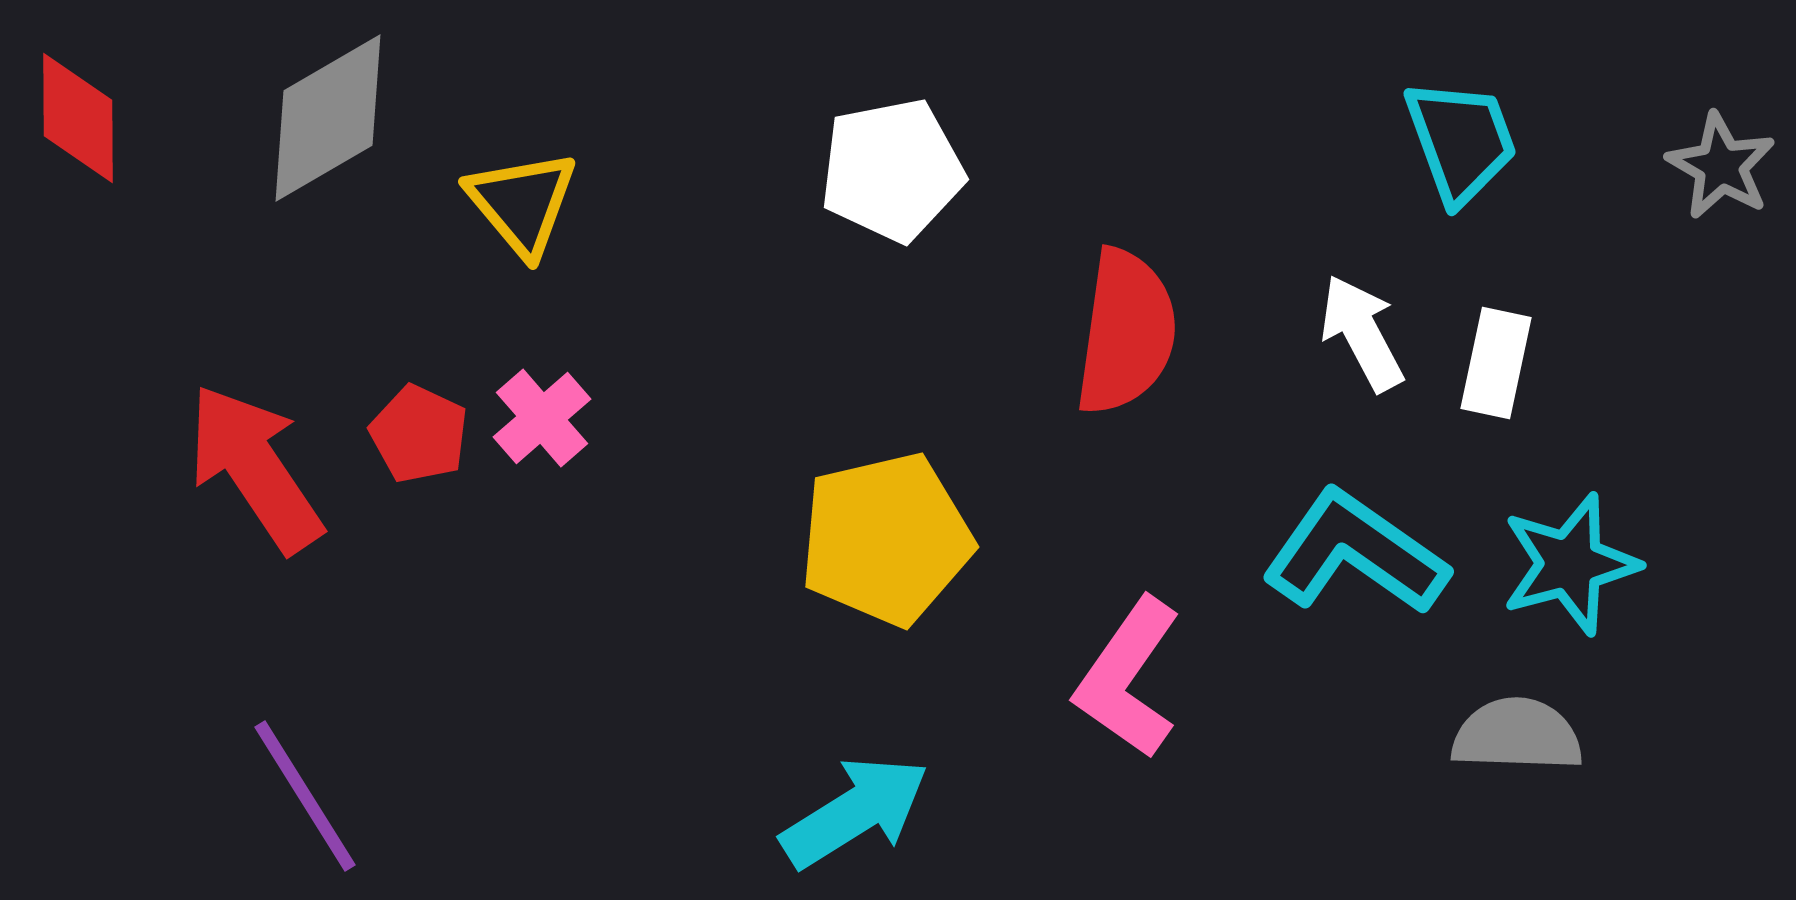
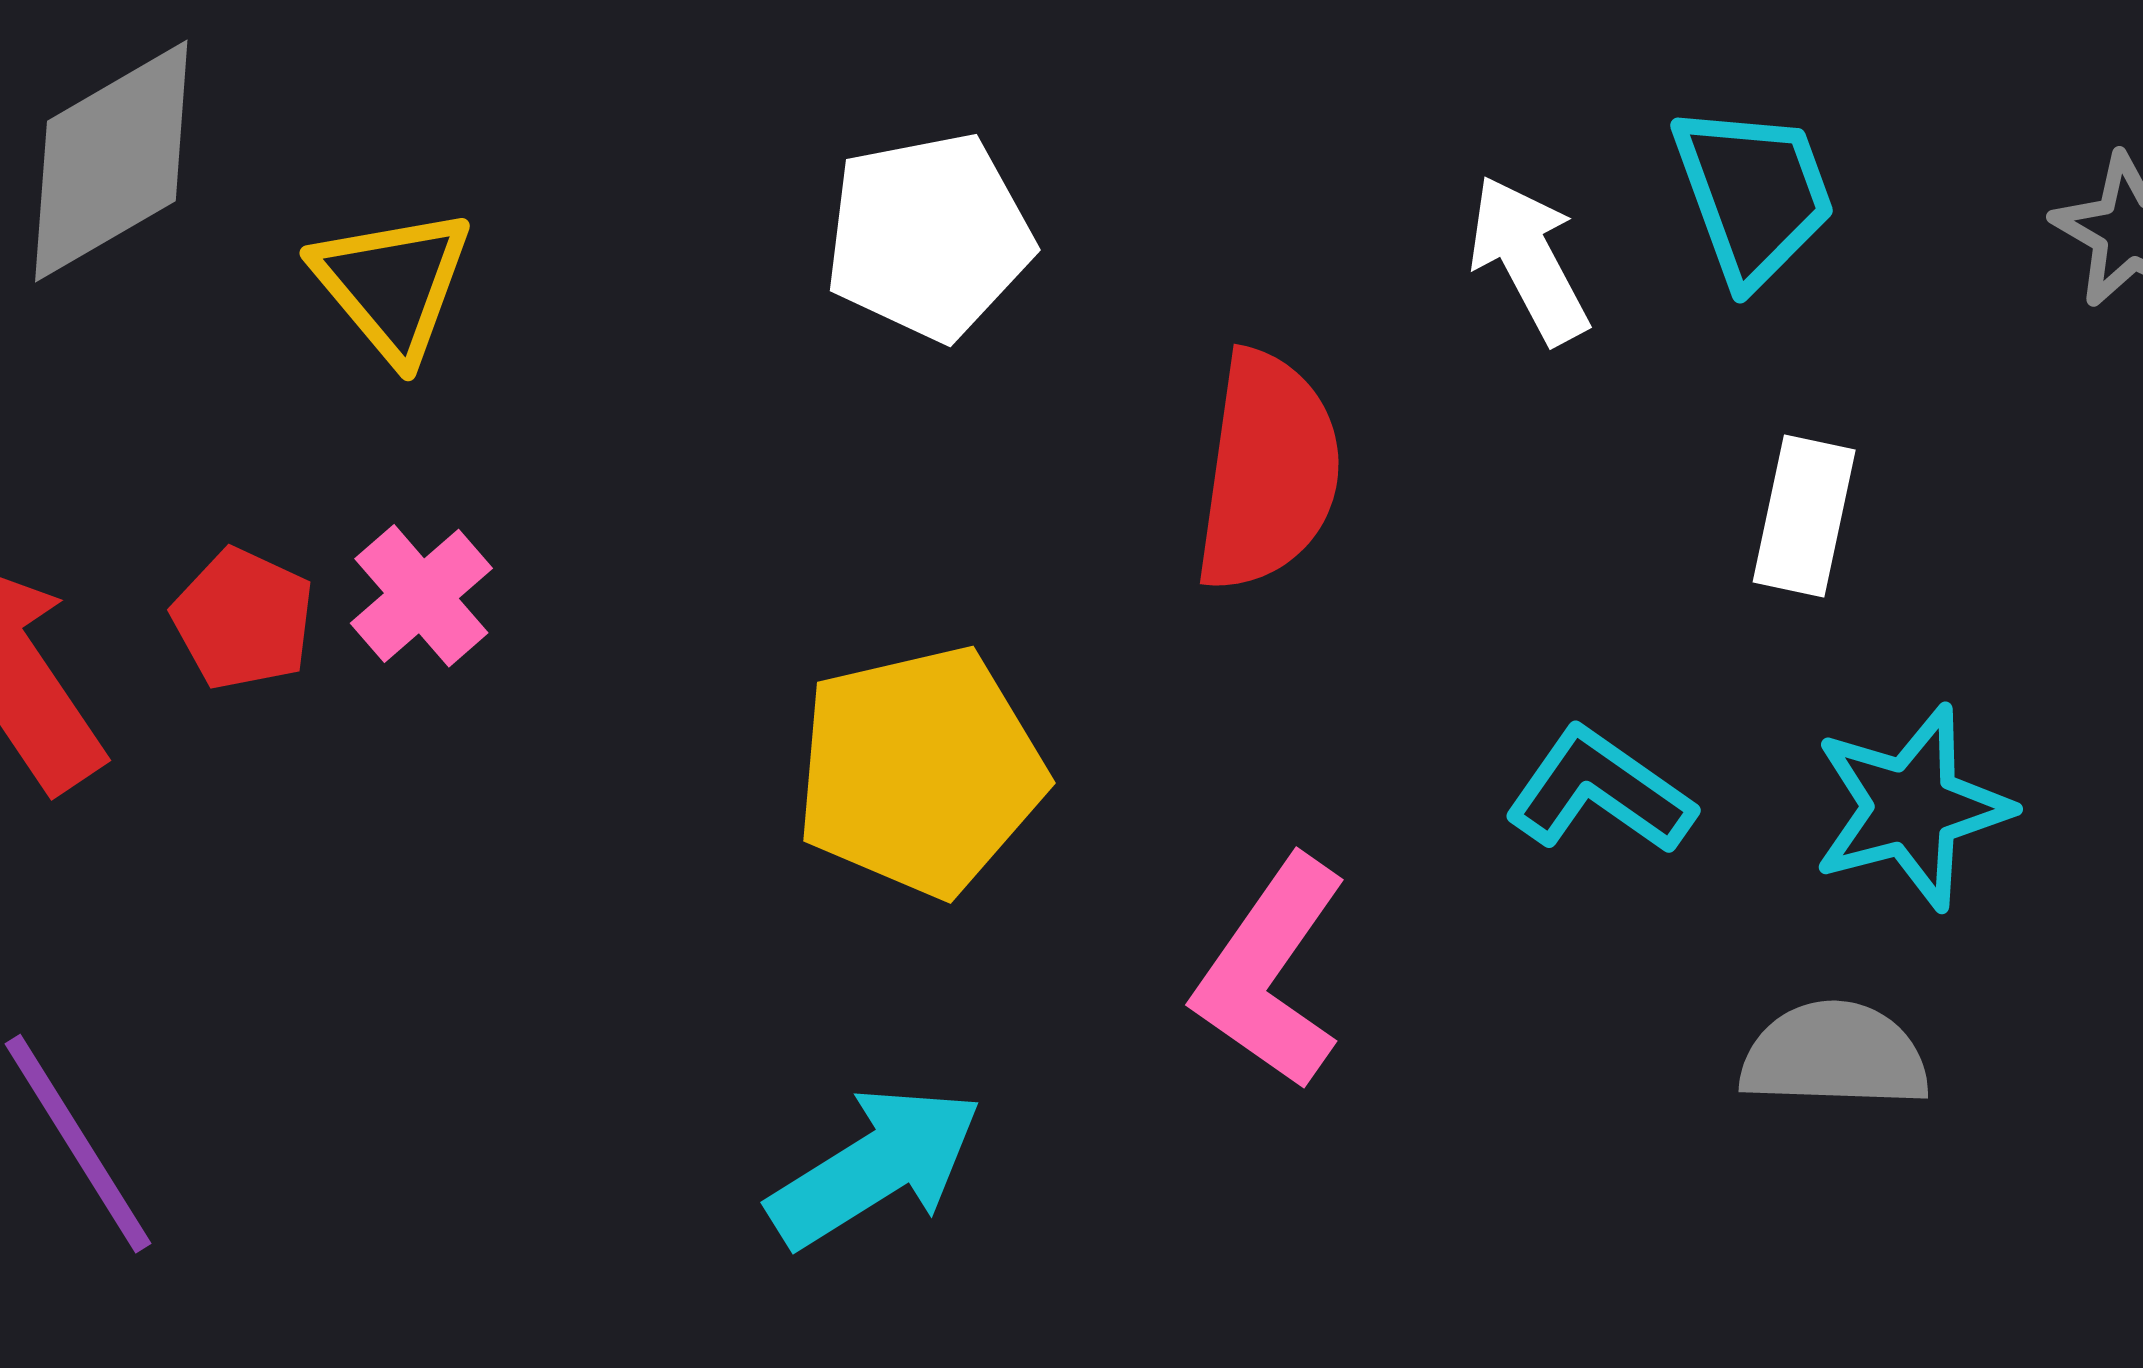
white arrow: (1362, 333) -> (1529, 259), moved
cyan L-shape: (1355, 553) -> (1600, 791), size x0.7

